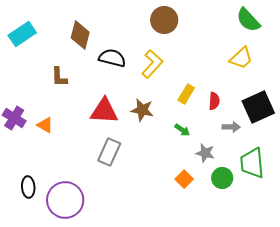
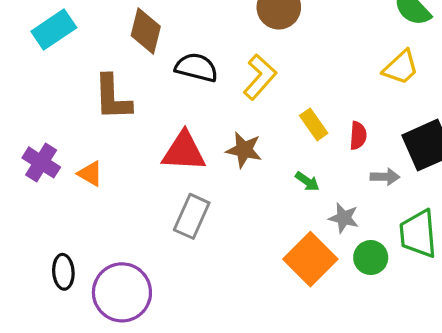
brown L-shape: (59, 77) -> (112, 98), size x1.5
yellow rectangle: (186, 94) -> (314, 124), turned -66
orange square: (184, 179) -> (310, 259), size x1.8

